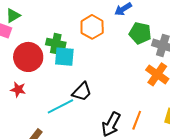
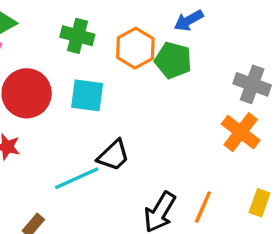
green pentagon: (140, 33) -> (173, 60), moved
green cross: (56, 44) -> (77, 36), moved

